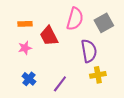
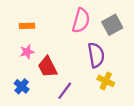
red trapezoid: (49, 36) -> (47, 67), moved
yellow cross: (98, 75) -> (106, 81), turned 35
blue cross: (29, 79) -> (22, 86), moved

